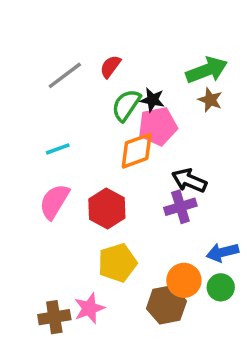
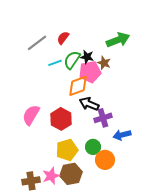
brown star: (210, 100) -> (104, 63), moved
cyan line: (58, 149) -> (55, 63), moved
black arrow: (189, 180) -> (89, 104), moved
blue arrow: (222, 252) -> (122, 135), moved
green circle: (221, 287) -> (93, 147), moved
brown hexagon: (166, 305) -> (71, 174), moved

